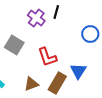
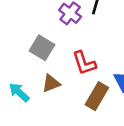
brown triangle: (31, 84) -> (51, 83), moved

